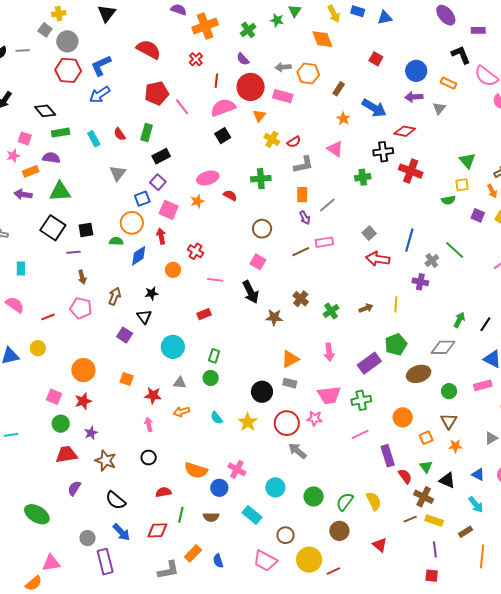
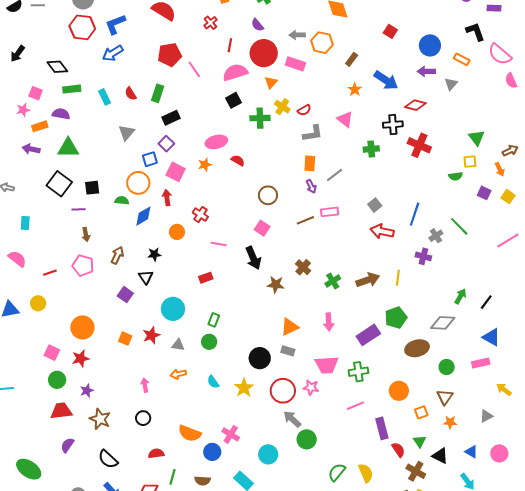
green cross: (261, 179) -> (260, 118), moved
brown arrow: (366, 308) -> (368, 280), size x1.6
red star: (153, 395) -> (151, 335), moved, turned -30
green circle: (314, 496) -> (307, 439), moved

